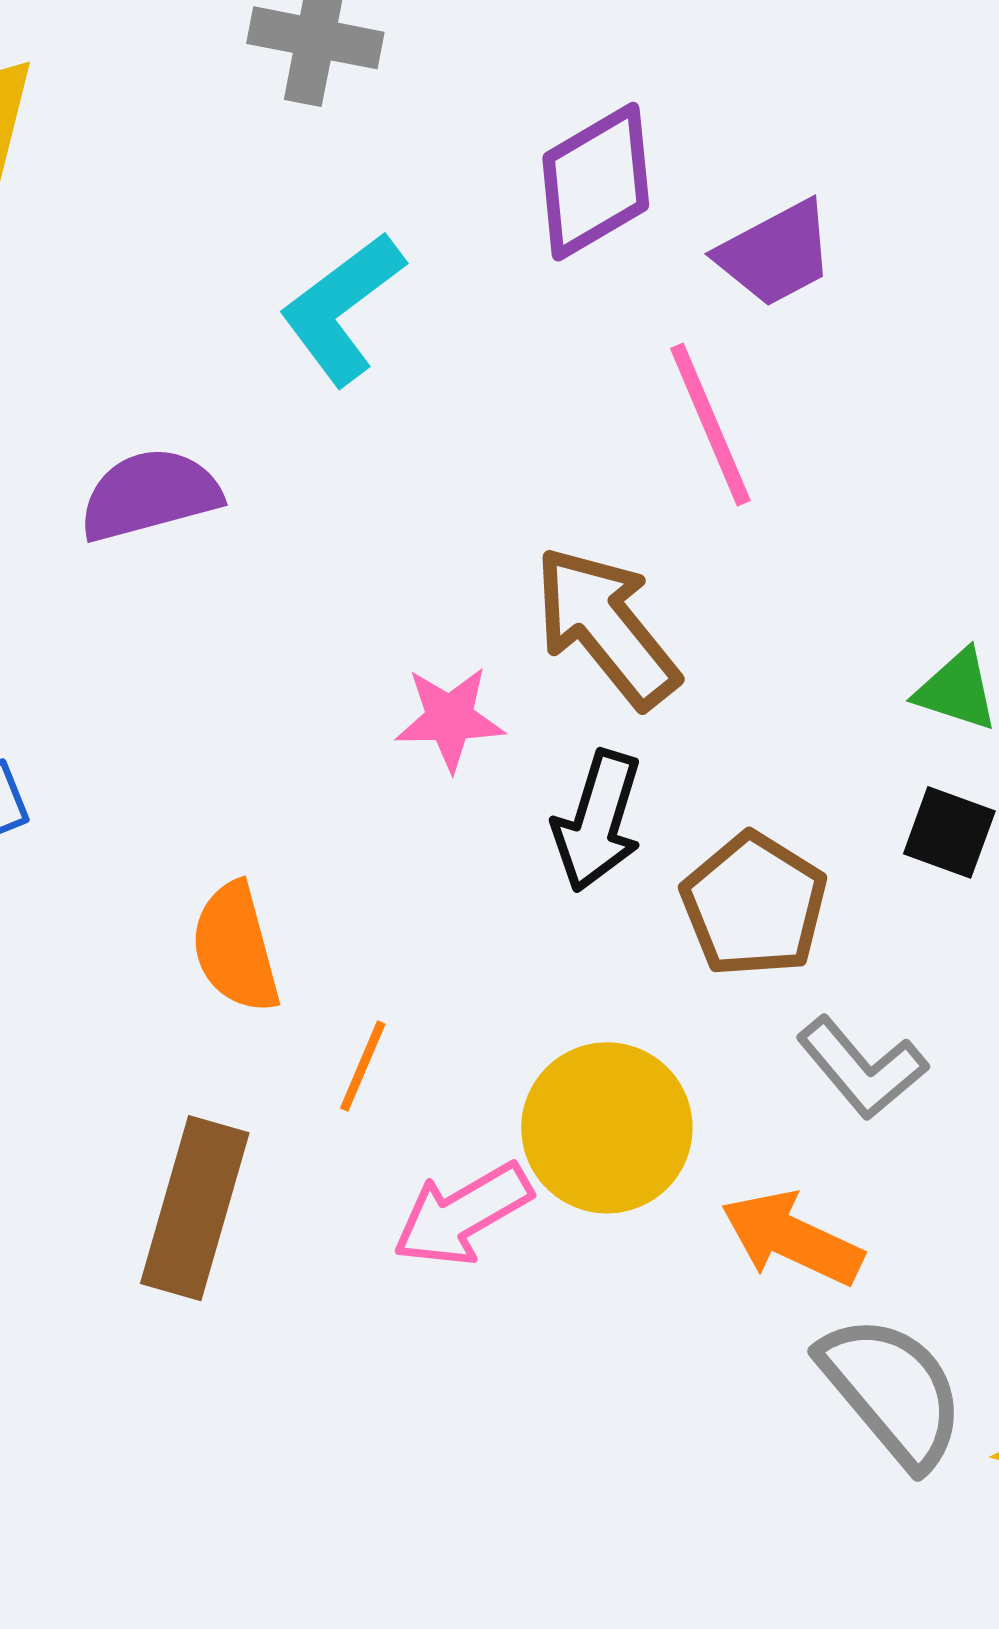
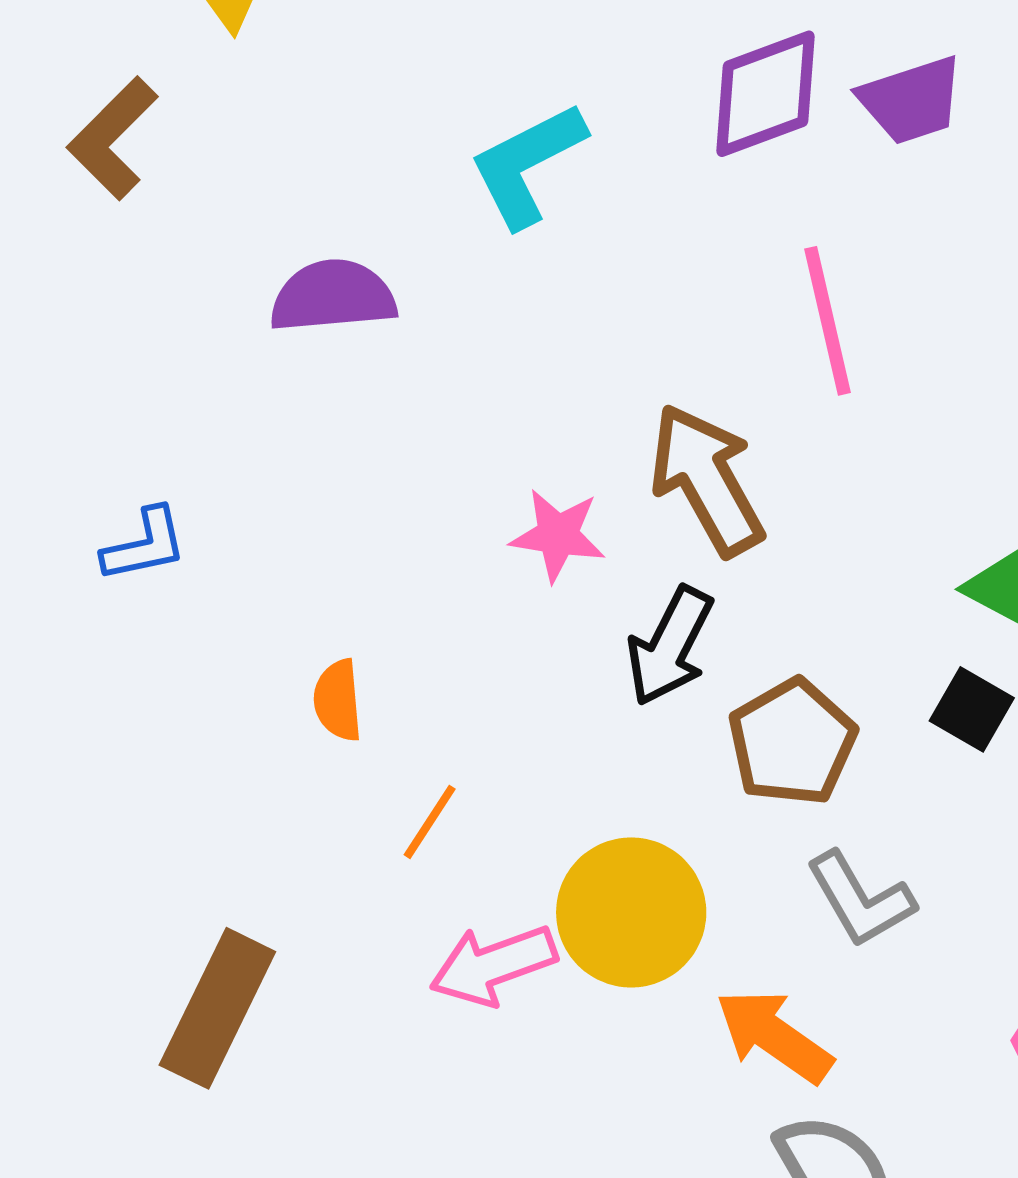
purple trapezoid: (776, 254) -> (911, 100), moved
orange semicircle: (235, 948) -> (338, 700), size x0.7
brown rectangle: (195, 1208) -> (217, 1008), moved

